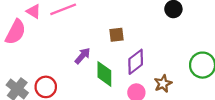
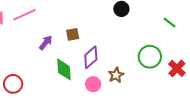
purple arrow: (83, 56) -> (46, 43), moved

